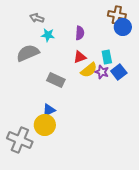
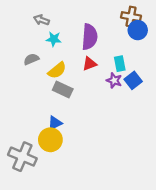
purple semicircle: (80, 33) -> (90, 37), size x1.6
gray semicircle: (28, 53) -> (31, 59), size x0.6
yellow semicircle: (89, 70) -> (57, 70), moved

